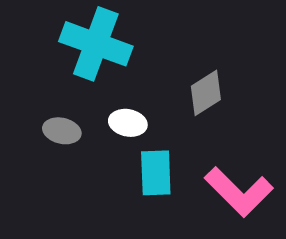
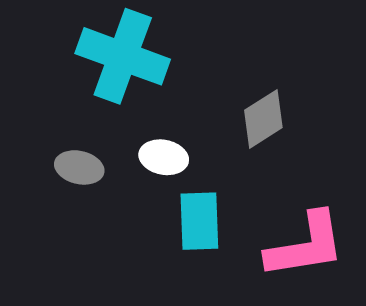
pink L-shape: (239, 192) -> (306, 245), turned -54

